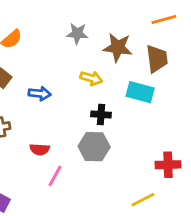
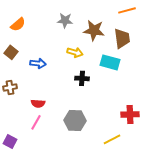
gray hexagon: (94, 147) -> (75, 120), moved
pink line: (55, 176) -> (36, 122), moved

